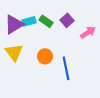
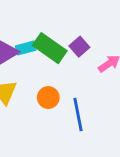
green rectangle: (46, 21) -> (50, 48), size x1.6

